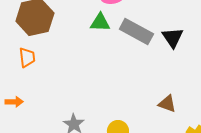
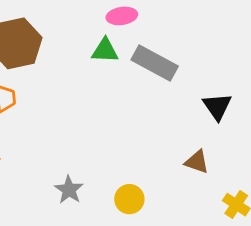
black triangle: (173, 38) -> (217, 107), moved

